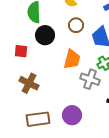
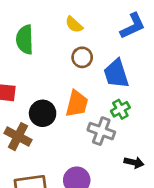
black circle: (45, 35) -> (43, 113), moved

